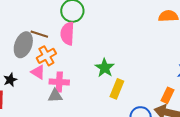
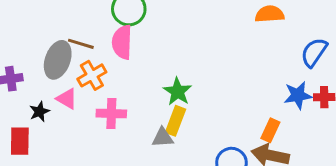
pink triangle: (38, 72) -> (67, 99), moved
yellow rectangle: (117, 89) -> (176, 121), moved
gray triangle: (55, 96) -> (163, 138), moved

